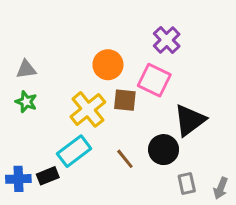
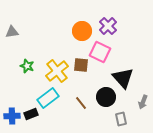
orange circle: (108, 65) -> (82, 31), moved
gray triangle: (26, 69) -> (12, 32), moved
green star: (26, 102) -> (27, 66), moved
black triangle: (190, 120) -> (123, 78), turned -35
gray arrow: (221, 188) -> (143, 102), moved

